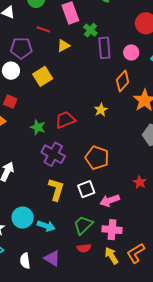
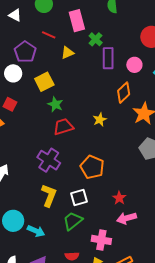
purple pentagon: (21, 48) -> (25, 52), turned 30
green star: (38, 127) -> (55, 104), moved
red star: (140, 182) -> (119, 198), moved
pink arrow: (110, 200) -> (127, 218), moved
green trapezoid: (83, 225) -> (73, 221), moved

